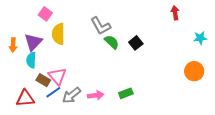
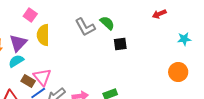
red arrow: (175, 13) -> (159, 14), turned -104
green semicircle: (112, 42) -> (107, 23), moved
black square: (136, 43) -> (120, 44), turned 32
cyan semicircle: (31, 60) -> (16, 61), turned 56

